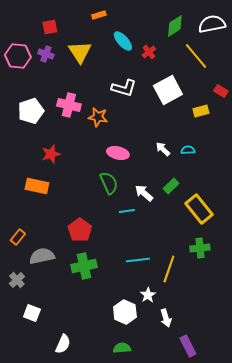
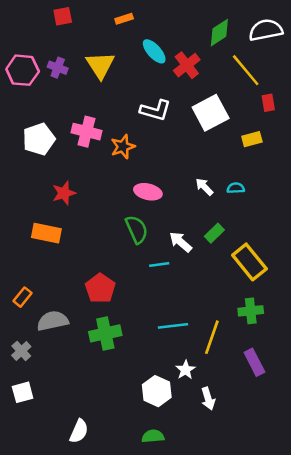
red square: (50, 27) -> (63, 16), moved
red cross: (149, 52) -> (187, 65), size x1.5
red rectangle: (221, 91) -> (268, 103), moved, turned 48
orange star: (98, 117) -> (123, 147), turned -30
white square: (32, 313) -> (23, 392), moved, turned -36
purple rectangle: (188, 346) -> (254, 362), moved

